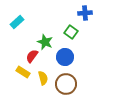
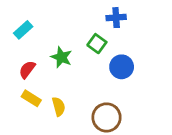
red semicircle: (32, 56) -> (27, 70), moved
blue circle: (65, 57) -> (122, 67), moved
brown circle: (66, 84) -> (107, 117), moved

